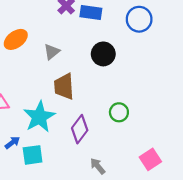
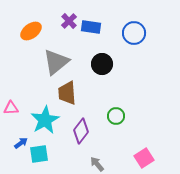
orange ellipse: (16, 39) -> (31, 31), moved
gray triangle: (52, 52) -> (56, 62), size x1.8

